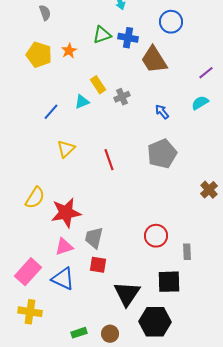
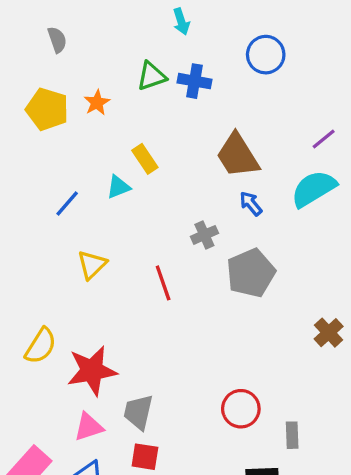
brown trapezoid: (154, 60) -> (238, 156), moved
gray cross: (122, 97) -> (204, 235), moved
cyan semicircle: (200, 103) -> (314, 189), size x1.6

